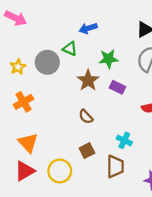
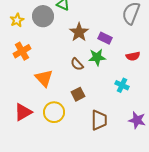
green star: (108, 59) -> (97, 57), moved
cyan cross: (124, 140) -> (122, 85), moved
orange triangle: (28, 143) -> (44, 78), moved
brown trapezoid: (115, 166) -> (99, 120), moved

